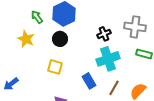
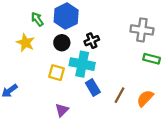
black cross: (104, 34) -> (92, 41), moved
cyan cross: (108, 59) -> (82, 64), moved, turned 30

